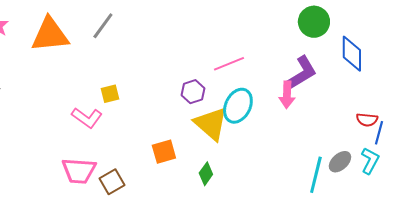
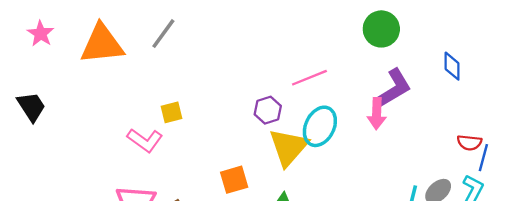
green circle: (314, 22) -> (381, 29), moved
blue diamond: (352, 54) -> (452, 66), size x0.7
yellow triangle: (211, 124) -> (289, 147), turned 30

